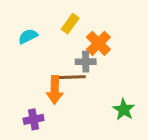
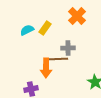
yellow rectangle: (70, 24) -> (45, 28), moved
orange cross: (98, 43) -> (77, 16), moved

